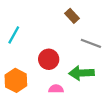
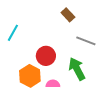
green arrow: (81, 73) -> (77, 69), turned 65
orange hexagon: (16, 80) -> (30, 76), moved

